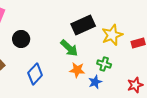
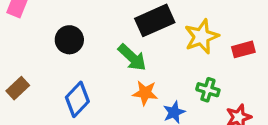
black circle: (21, 39) -> (69, 40), moved
green cross: (104, 64) -> (208, 90), moved

